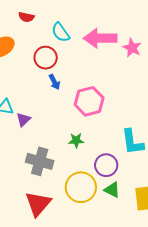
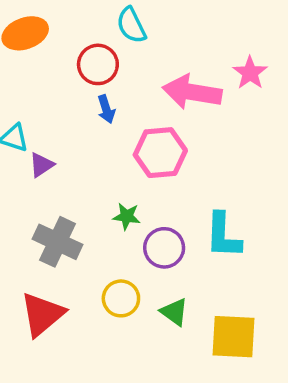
pink arrow: (100, 38) -> (192, 92), moved
purple circle: (106, 165) -> (164, 248), moved
yellow circle: (81, 187) -> (121, 298), size x0.7

